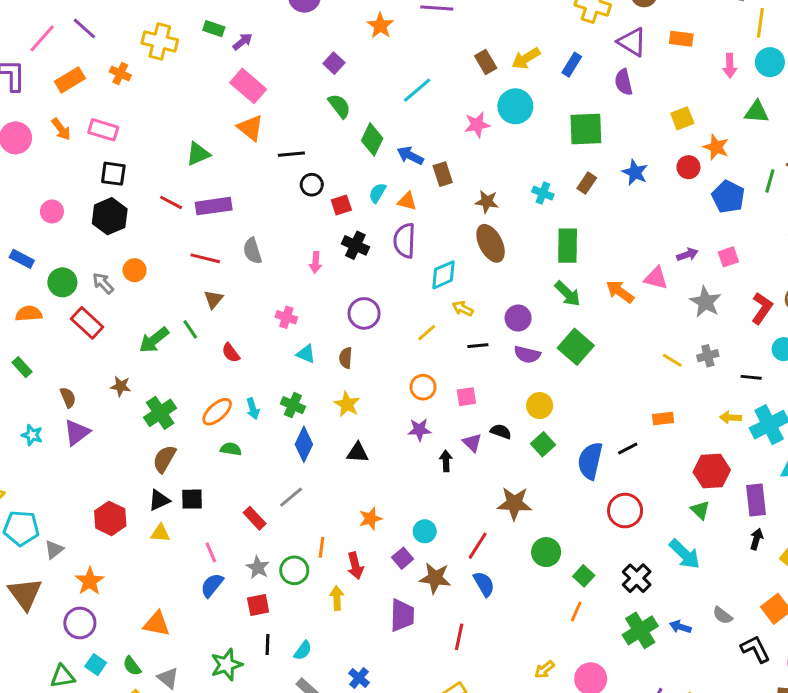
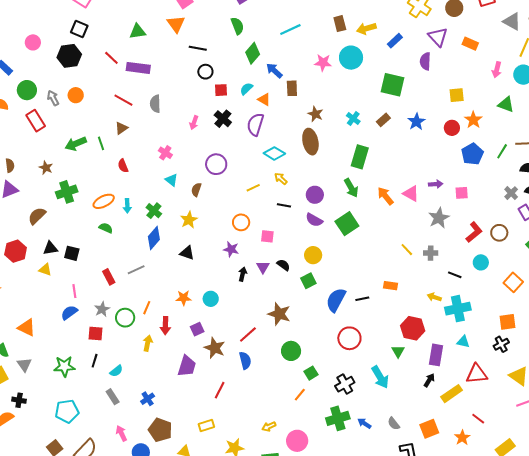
cyan diamond: (443, 275) -> (274, 153), turned 40
brown semicircle: (164, 459) -> (37, 216), moved
cyan circle: (425, 531) -> (211, 299), moved

